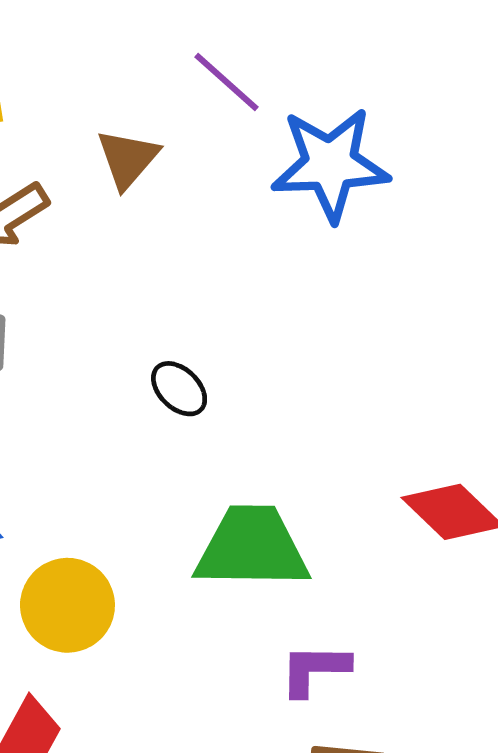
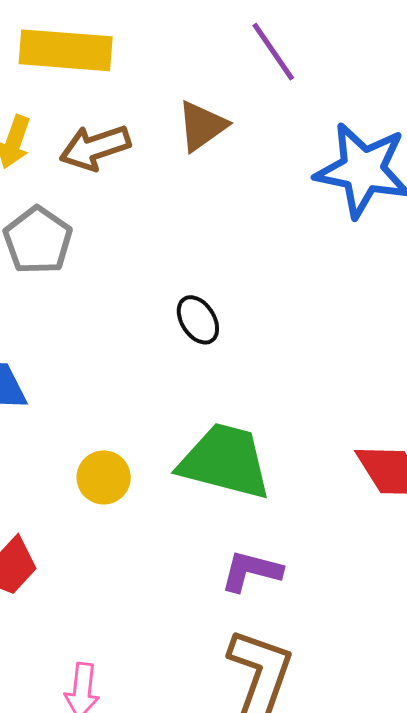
purple line: (227, 82) -> (273, 52), moved
yellow circle: (67, 605) -> (104, 477), moved, size x0.7

